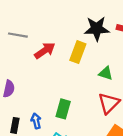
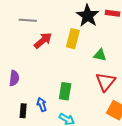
black star: (97, 29) -> (88, 16), turned -30
gray line: (18, 35) -> (28, 20), moved

